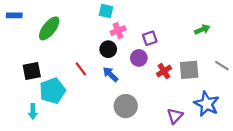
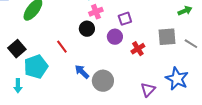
green arrow: (202, 30) -> (185, 11), moved
gray square: (189, 70) -> (167, 37), moved
black square: (32, 71) -> (17, 49), turned -30
blue arrow: (110, 74) -> (82, 72), moved

